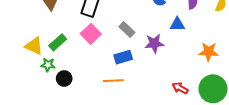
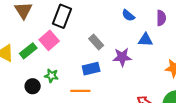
pink square: (91, 34) -> (49, 40), moved
green star: (48, 65) -> (51, 76), moved

